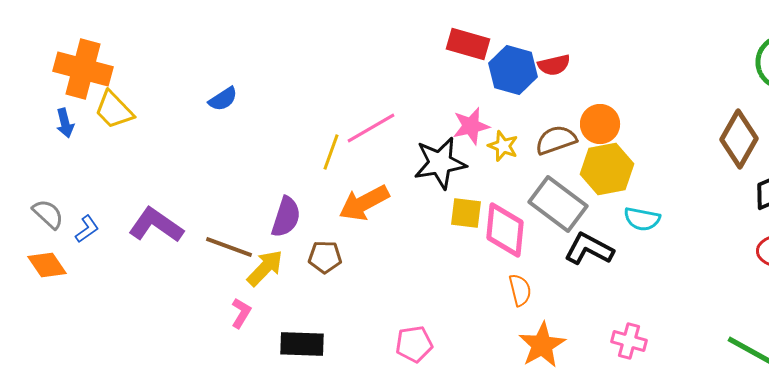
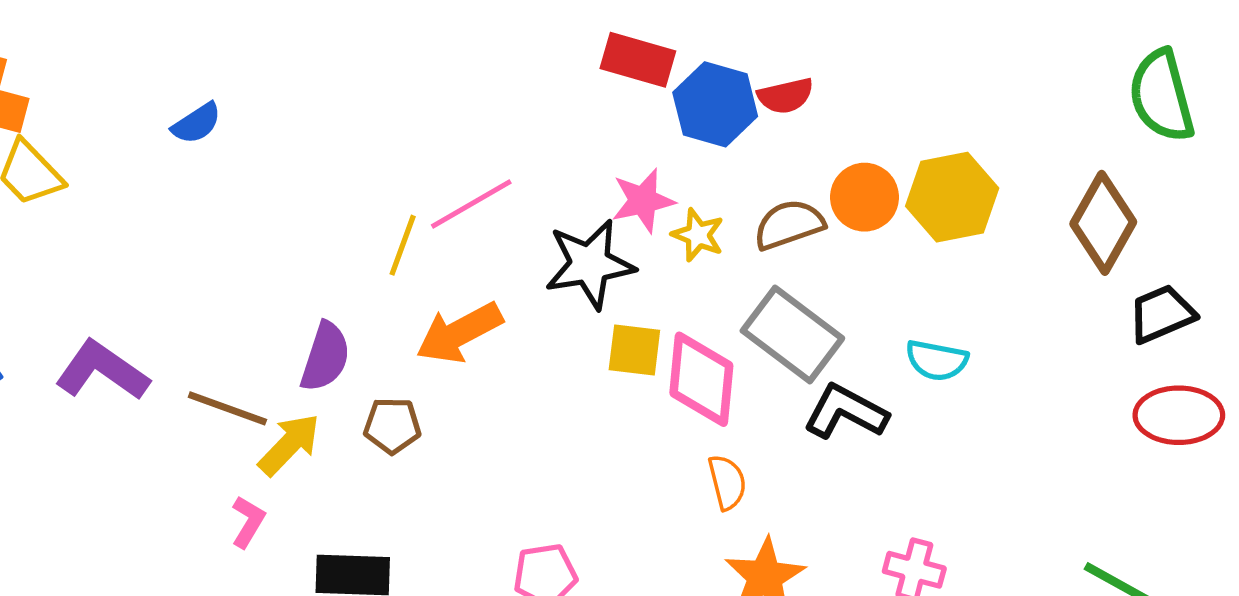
blue semicircle: (223, 99) -> (197, 123), moved
yellow hexagon: (607, 169) -> (952, 197), moved

